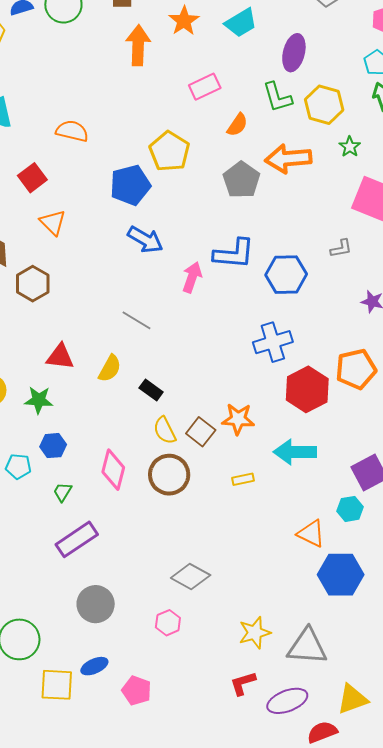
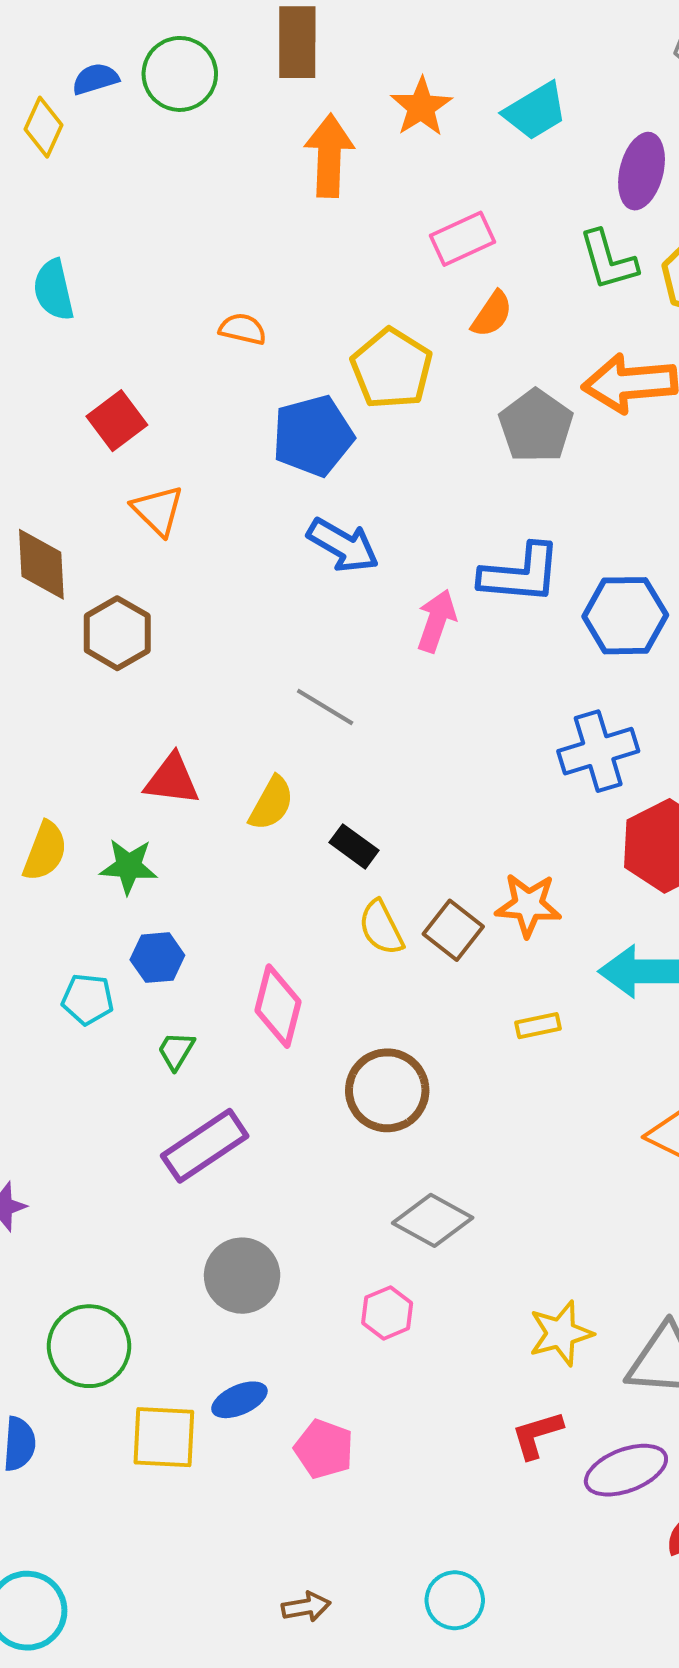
orange semicircle: (237, 125) -> (492, 314), moved
orange semicircle: (72, 131) -> (243, 329), moved, size x0.7
brown circle: (169, 475) -> (387, 1090), moved

